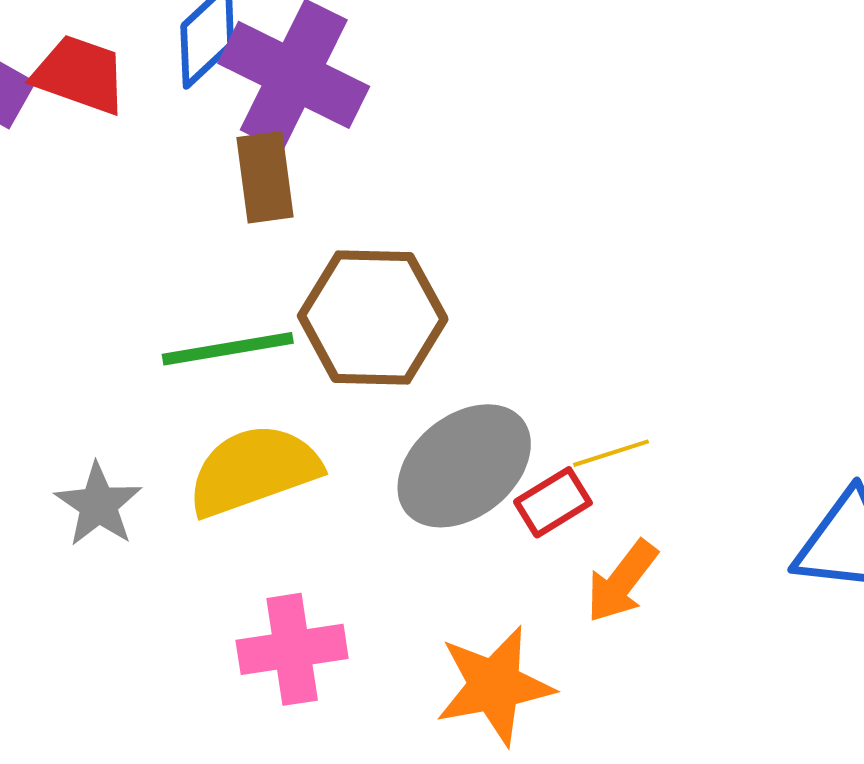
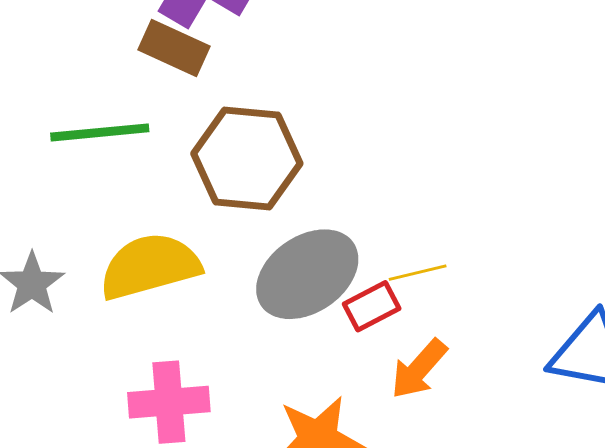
brown rectangle: (265, 177) -> (174, 48), turned -62
green line: (228, 349) -> (100, 132), moved

